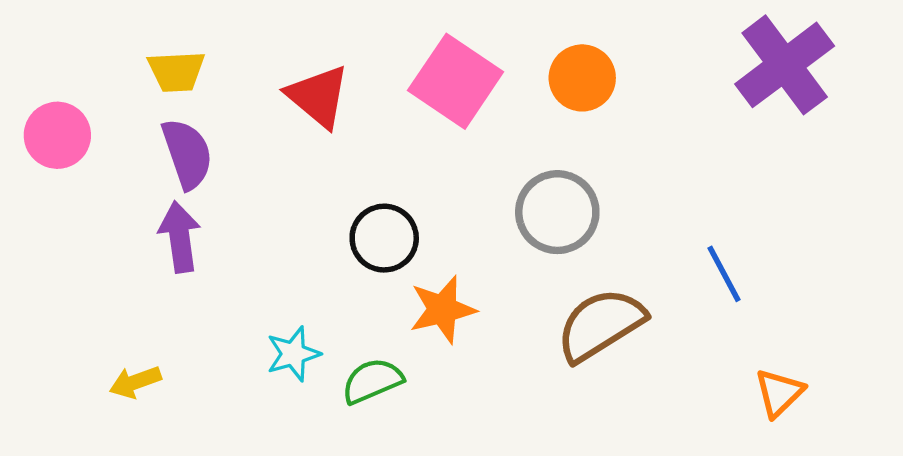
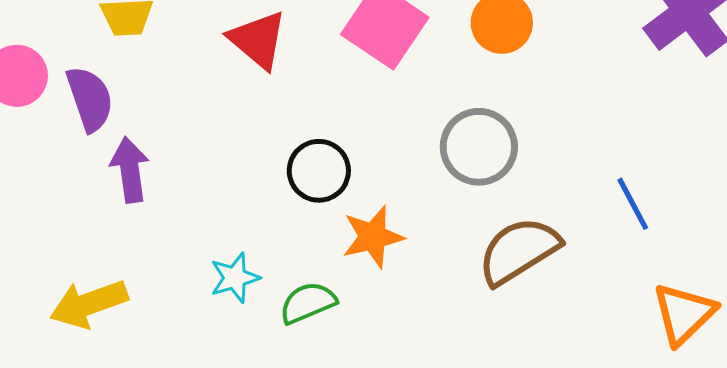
purple semicircle: (187, 154) -> (90, 99), moved
yellow arrow: (135, 382) -> (89, 304), size x1.6
orange triangle: (779, 393) -> (684, 314), size x1.4

